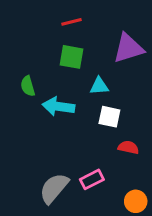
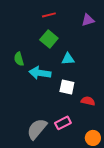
purple triangle: (128, 48) -> (88, 20), moved, size x0.6
green square: (71, 57) -> (49, 39), turned 30
white square: (109, 117) -> (67, 87), moved

